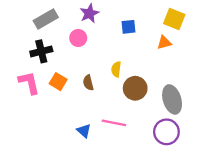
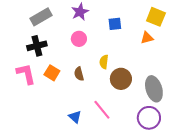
pink circle: (78, 38) -> (79, 39), moved
pink line: (114, 123) -> (102, 110), turned 40

